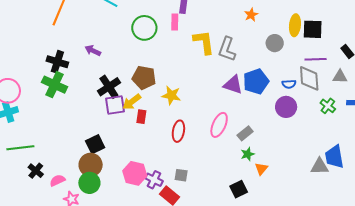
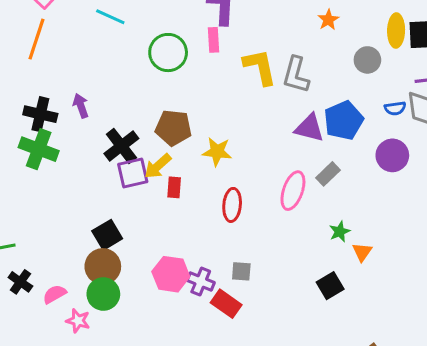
purple arrow: (93, 51) -> (81, 106), moved, turned 49
blue semicircle: (289, 84) -> (395, 108), moved
gray rectangle: (245, 133) -> (328, 174), moved

